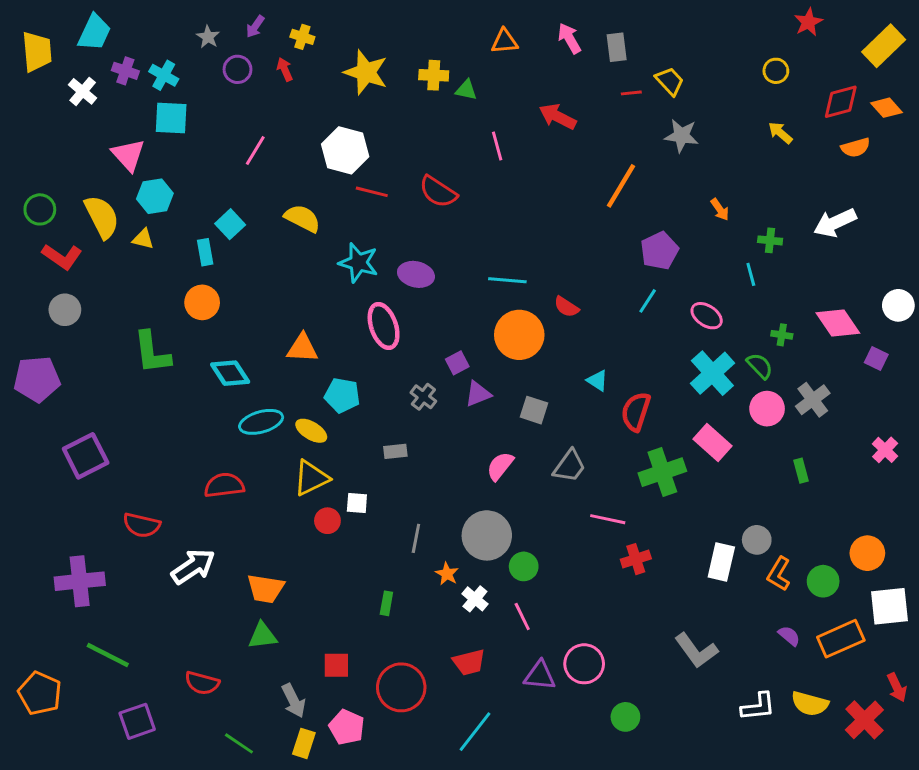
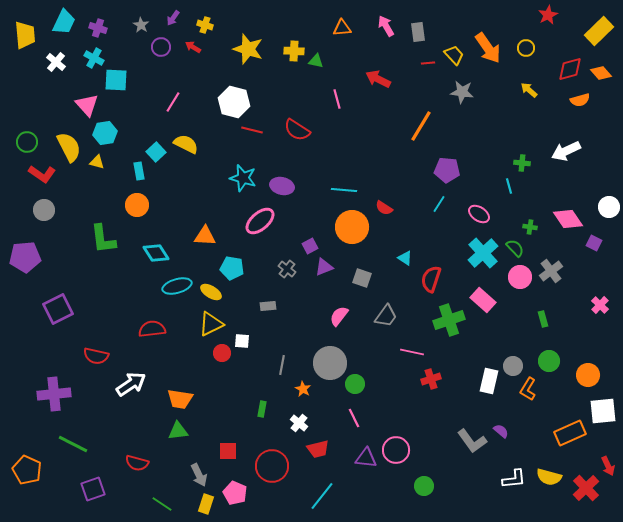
red arrow: (285, 69) -> (193, 47), turned -35
purple cross: (125, 71) -> (98, 28), moved
cyan cross: (164, 75) -> (94, 58), moved
orange arrow: (720, 209) -> (488, 48), moved, size x2.0
yellow semicircle: (302, 218) -> (186, 144), moved
purple pentagon: (659, 251) -> (447, 170), turned 30
pink ellipse: (384, 326) -> (260, 221), turned 68
green circle: (823, 581) -> (549, 361), moved
white cross: (475, 599) -> (299, 423), moved
purple semicircle: (789, 636) -> (501, 431), moved

